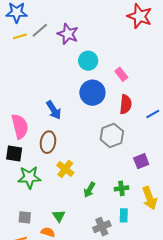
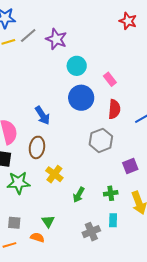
red star: (140, 16) -> (128, 21), size x0.7

